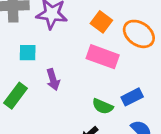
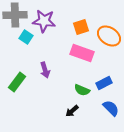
orange square: (101, 22) -> (81, 27), turned 35
cyan square: (28, 53) -> (26, 37), moved, turned 32

